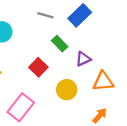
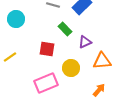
red square: (38, 67) -> (47, 49), turned -35
pink rectangle: (21, 107) -> (46, 83), moved, turned 30

